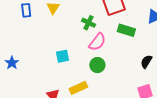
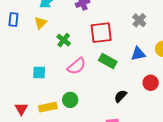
green cross: (89, 23) -> (64, 40), moved
green circle: (97, 65) -> (70, 100), moved

